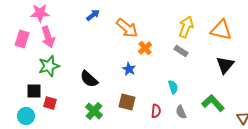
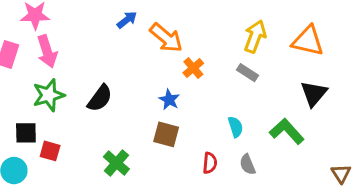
blue arrow: (93, 15) -> (127, 20), moved
black semicircle: (89, 79) -> (100, 98), moved, turned -96
brown square: (127, 102) -> (166, 134), moved
green L-shape: (213, 103) -> (287, 131), moved

